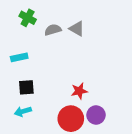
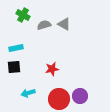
black square: (26, 87) -> (14, 67), moved
red star: (79, 91) -> (52, 69), moved
cyan arrow: (23, 111) -> (28, 93), moved

